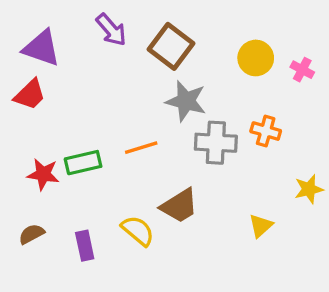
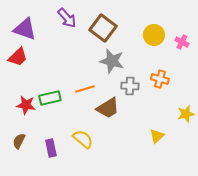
gray cross: (216, 143) -> (130, 86), size x0.7
brown trapezoid: (179, 206) -> (108, 108), moved
brown semicircle: (32, 234) -> (19, 141), turned -35

